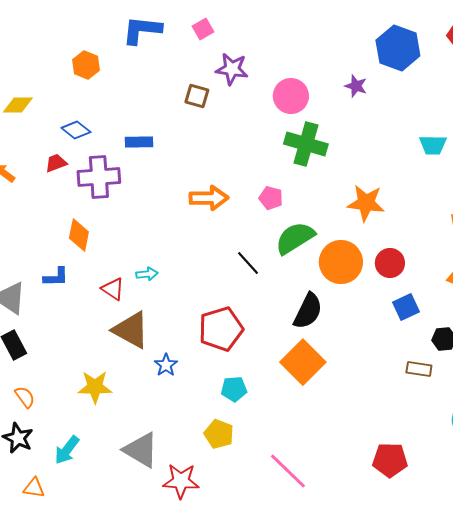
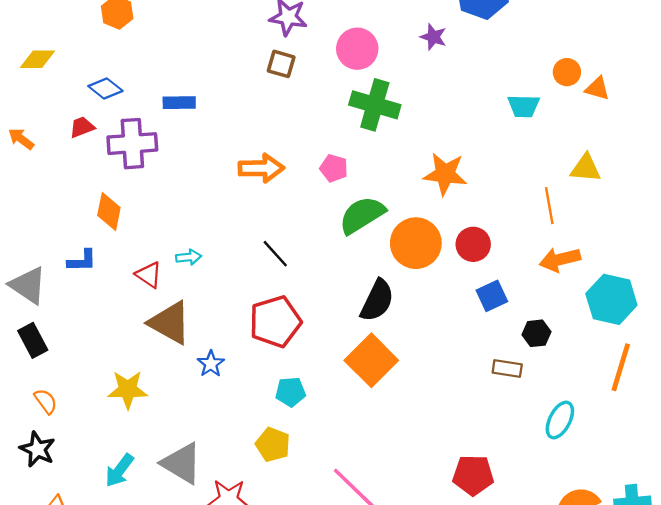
brown square: (197, 96) -> (281, 64), moved
black line: (248, 263) -> (275, 254), moved
cyan arrow: (67, 450) -> (119, 470), moved

